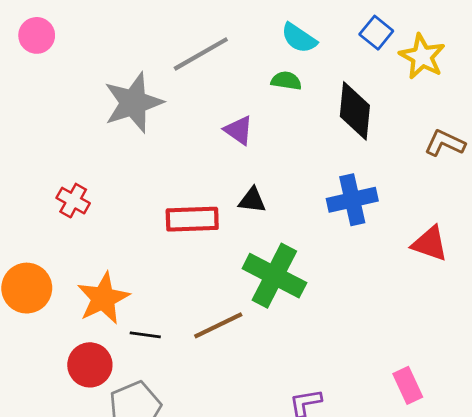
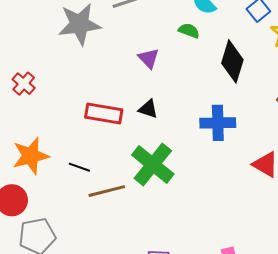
black line: (145, 335) -> (79, 167), moved

